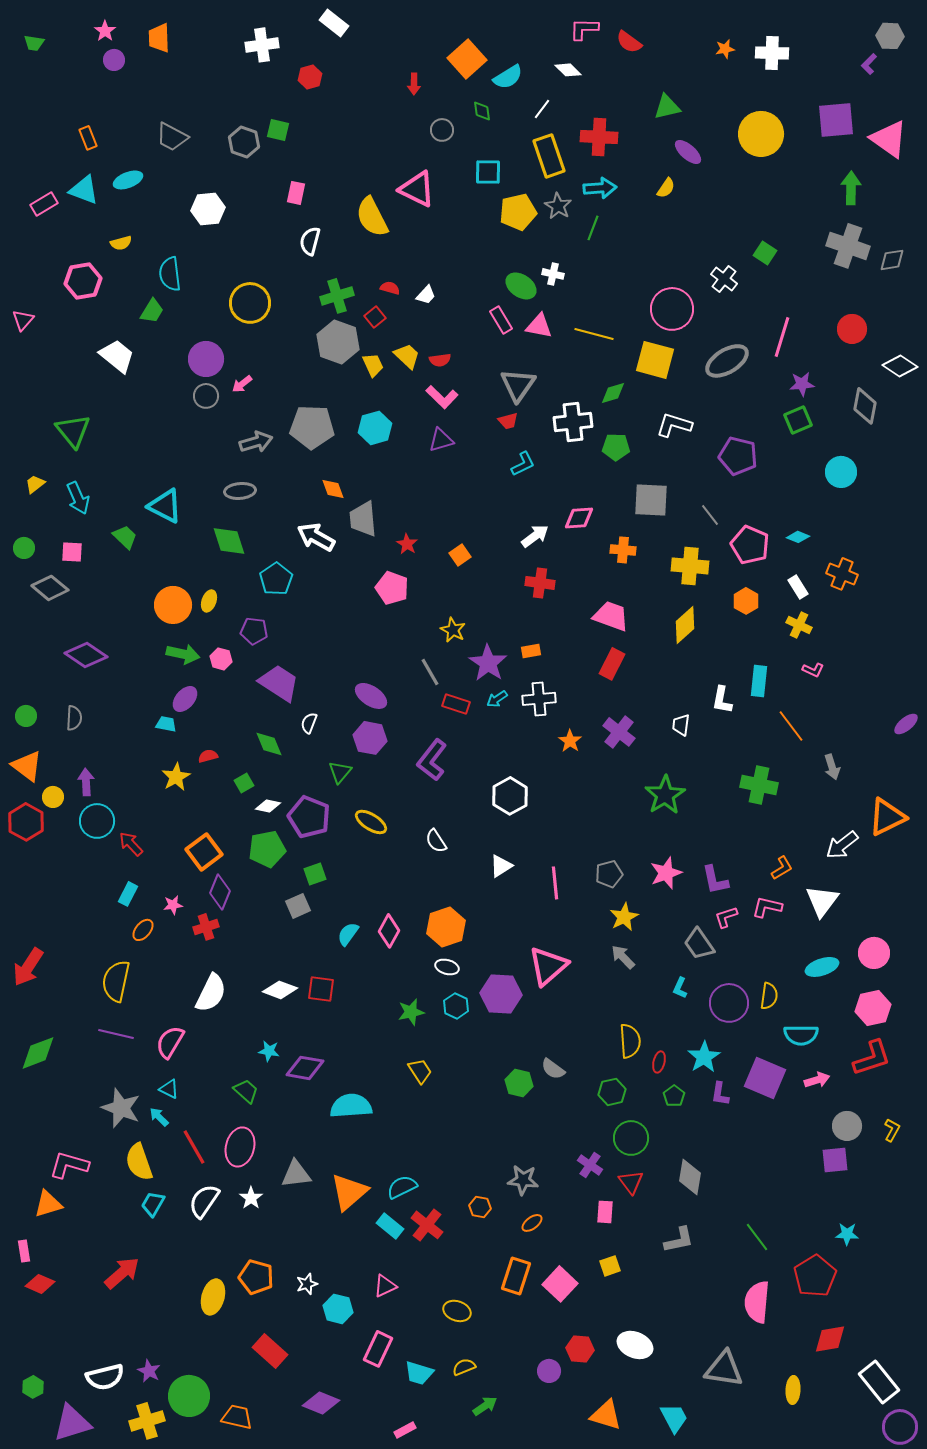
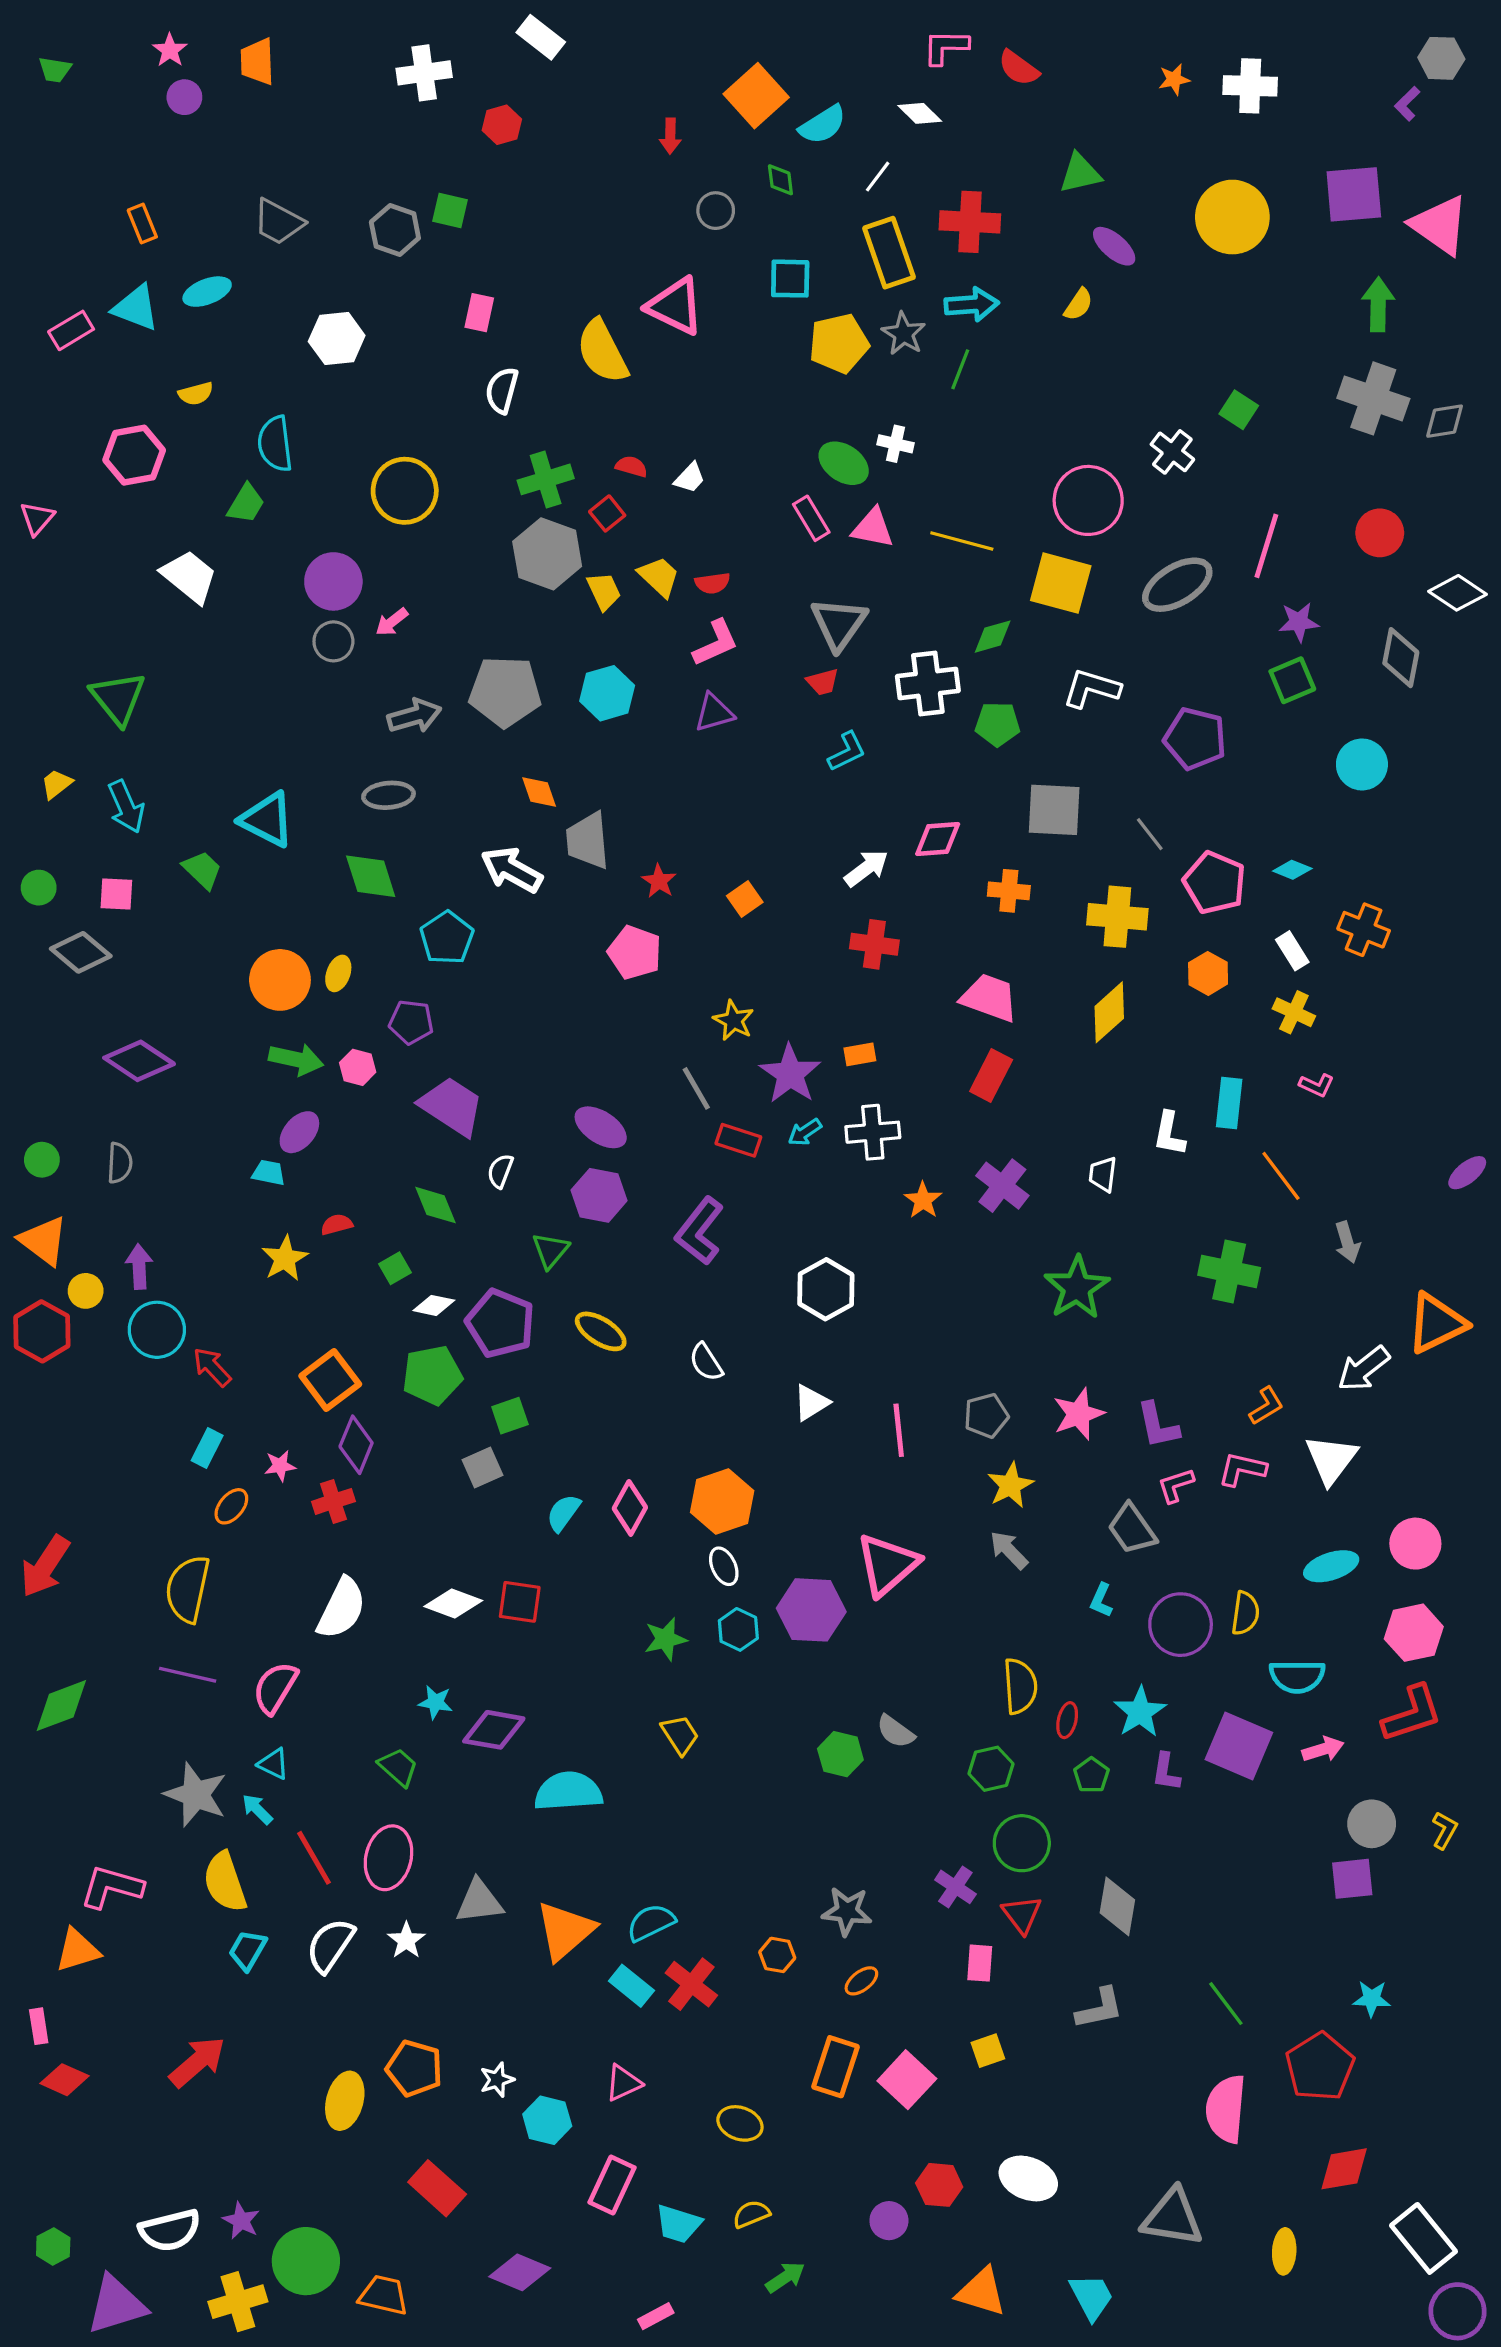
pink L-shape: (442, 397) -> (716, 643), turned -68
white ellipse: (447, 967) -> (724, 1566), turned 50

